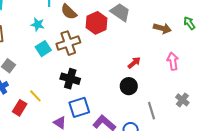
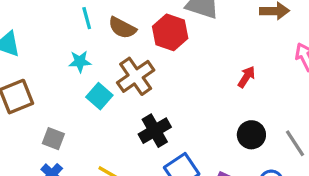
black cross: (70, 79) -> (155, 131), turned -30
black circle: (129, 86) -> (251, 135), moved

